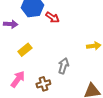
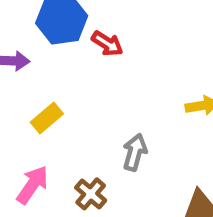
brown cross: (43, 84) -> (91, 194), turned -32

